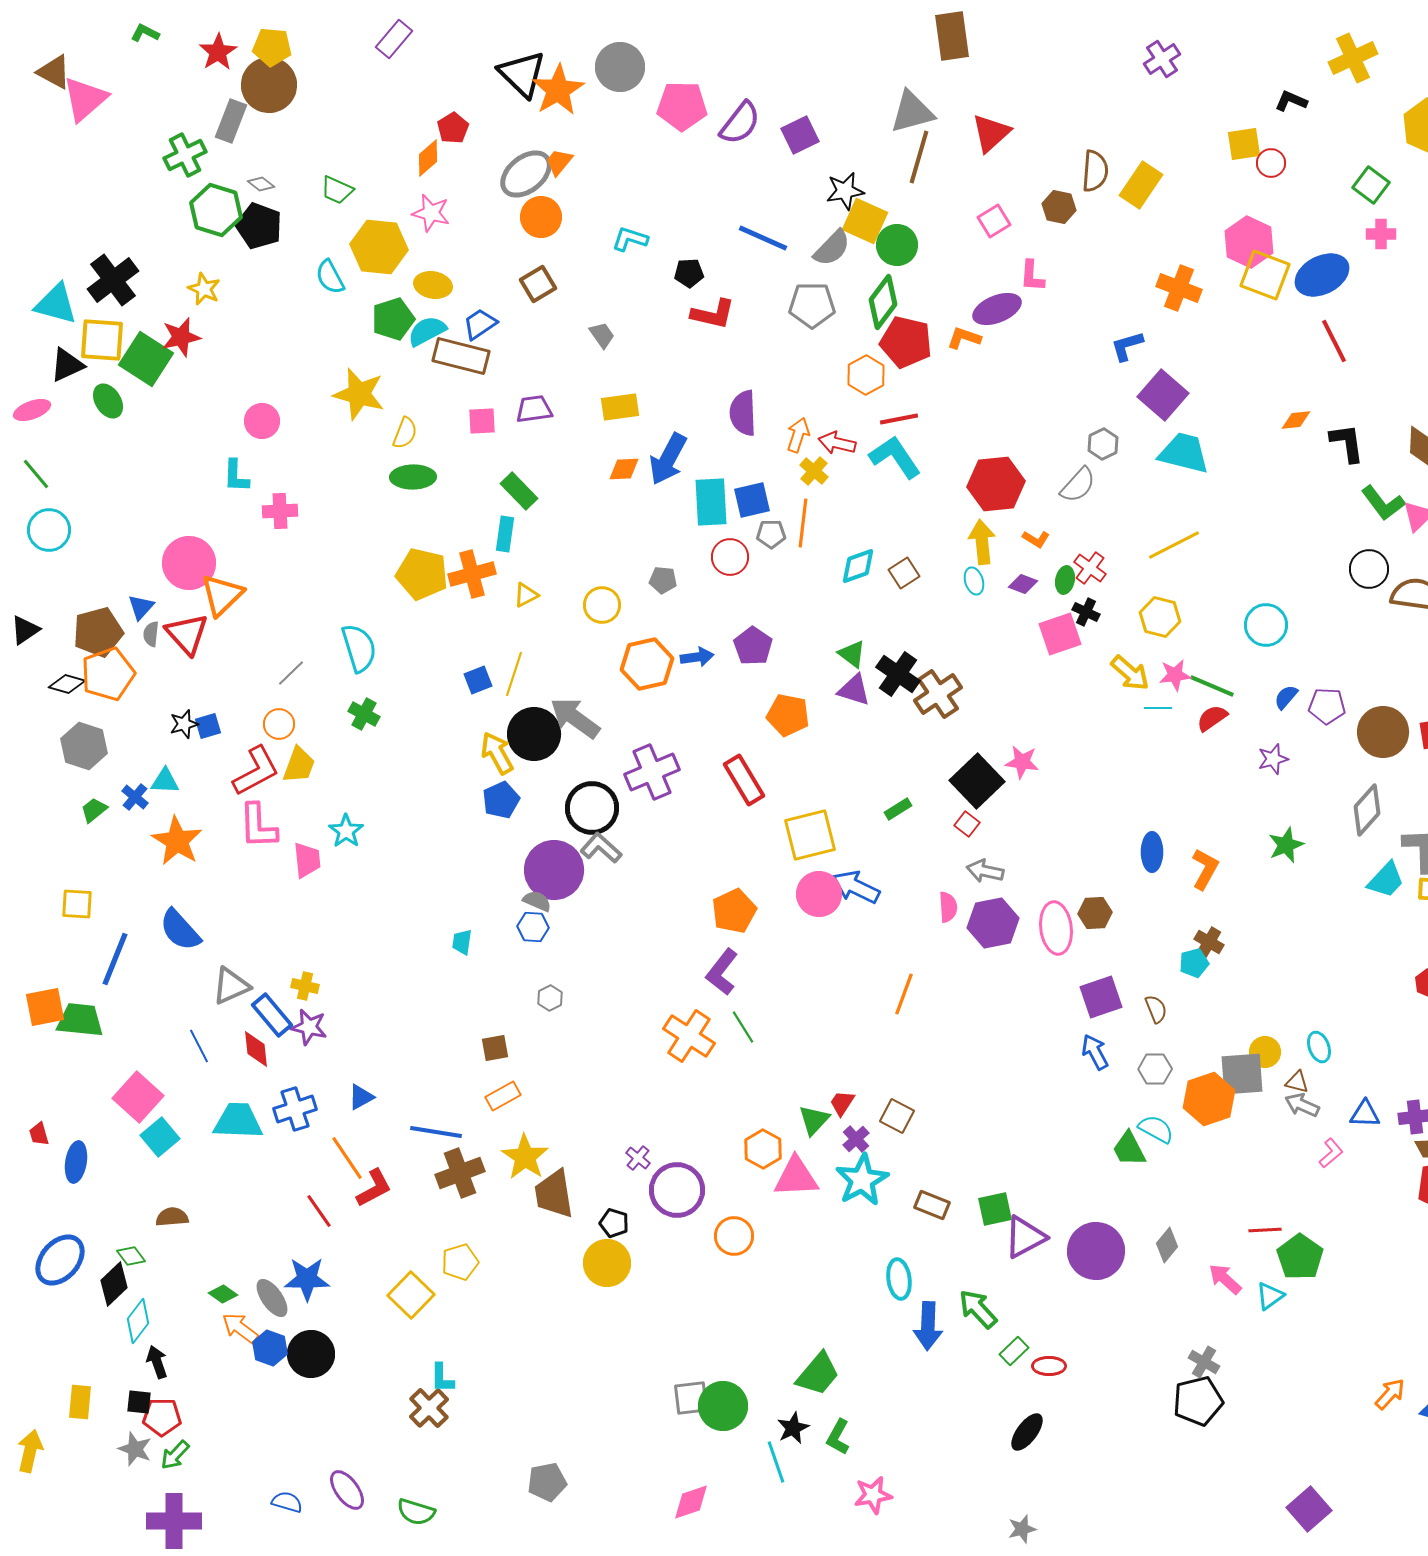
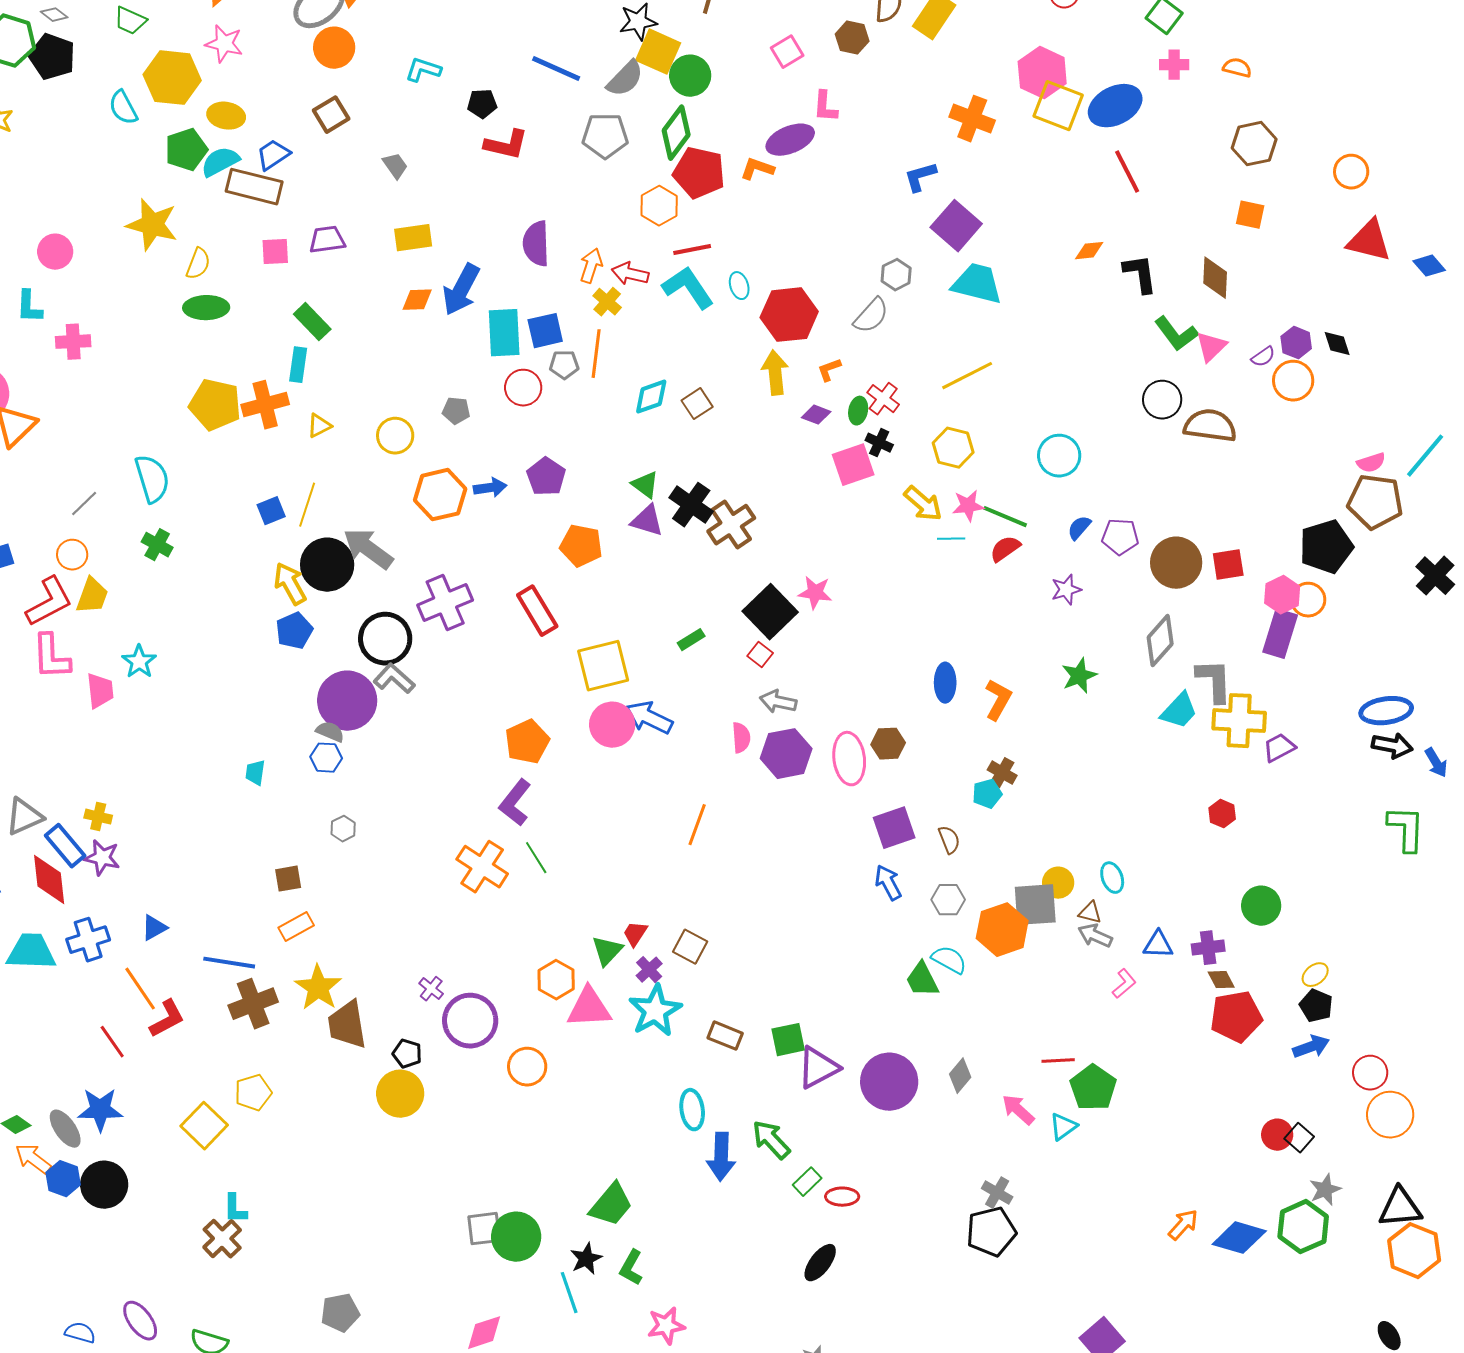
orange L-shape: (1036, 539) -> (829, 370), turned 128
cyan ellipse: (974, 581) -> (739, 286), moved
red diamond: (256, 1049) -> (49, 880), size x1.4

